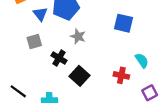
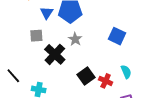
black cross: (59, 58) -> (55, 54), size x1.5
black square: (79, 76) -> (86, 76), moved

